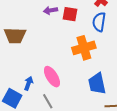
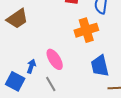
brown trapezoid: (15, 36) -> (17, 19), turned -35

